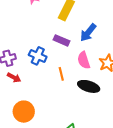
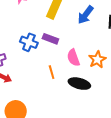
blue arrow: (88, 33) -> (86, 15), moved
blue cross: (38, 56) -> (29, 42), moved

